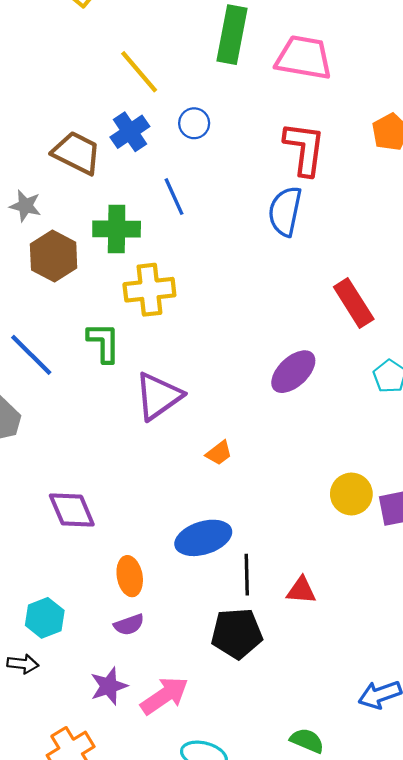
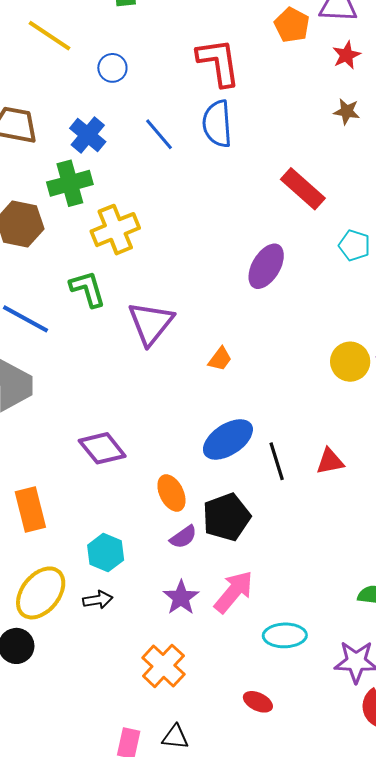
blue cross: (130, 132) -> (88, 135), moved
blue line: (174, 197) -> (159, 134), moved
black pentagon: (237, 633) -> (226, 517), moved

